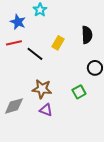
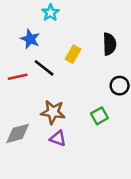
blue star: (18, 22) -> (30, 39), moved
red line: (14, 43) -> (18, 77), moved

